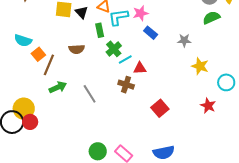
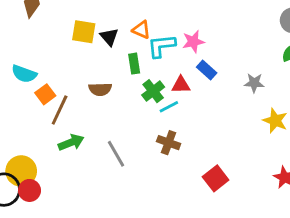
red triangle: (140, 68) -> (181, 85), moved

